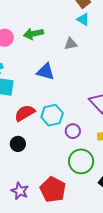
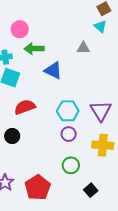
green arrow: (33, 34) -> (34, 49), moved
cyan hexagon: (52, 115) -> (68, 111), moved
green circle: (81, 161) -> (71, 165), size x0.7

